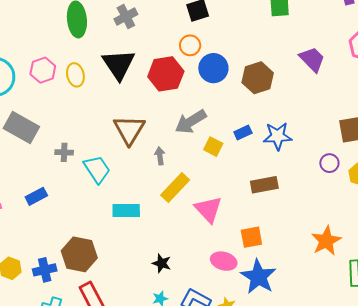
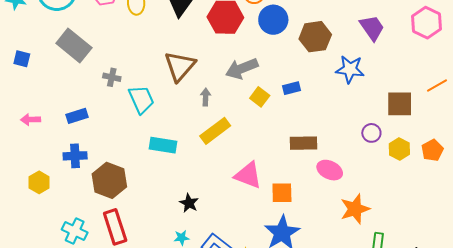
blue star: (278, 136) -> (350, 69), moved
pink triangle: (208, 209) -> (248, 175), moved, turned -36
pink ellipse: (224, 261) -> (330, 170), moved
blue cross: (45, 270) -> (75, 156), moved

